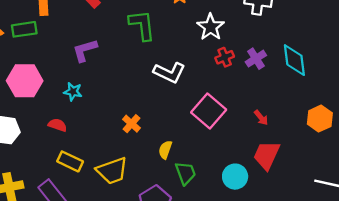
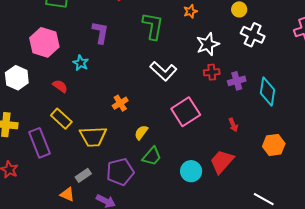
purple L-shape: (85, 50) -> (100, 32), turned 100
red arrow: (261, 118) -> (233, 125), moved
green trapezoid: (185, 173) -> (152, 156), turned 45

